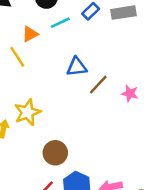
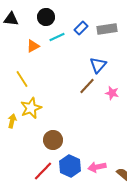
yellow line: (17, 57) -> (22, 79), moved
blue triangle: (77, 67) -> (98, 65), moved, turned -42

